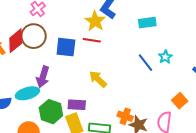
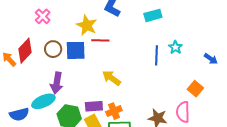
yellow star: (95, 21) -> (87, 25), moved
brown circle: (34, 36) -> (53, 49), moved, size x0.7
blue line: (145, 63) -> (156, 55), turned 48
orange cross: (125, 116) -> (114, 111), moved, turned -35

